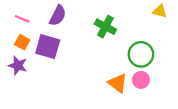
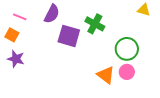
orange square: (22, 42) -> (12, 35), moved
purple square: (48, 47) -> (69, 36), moved

